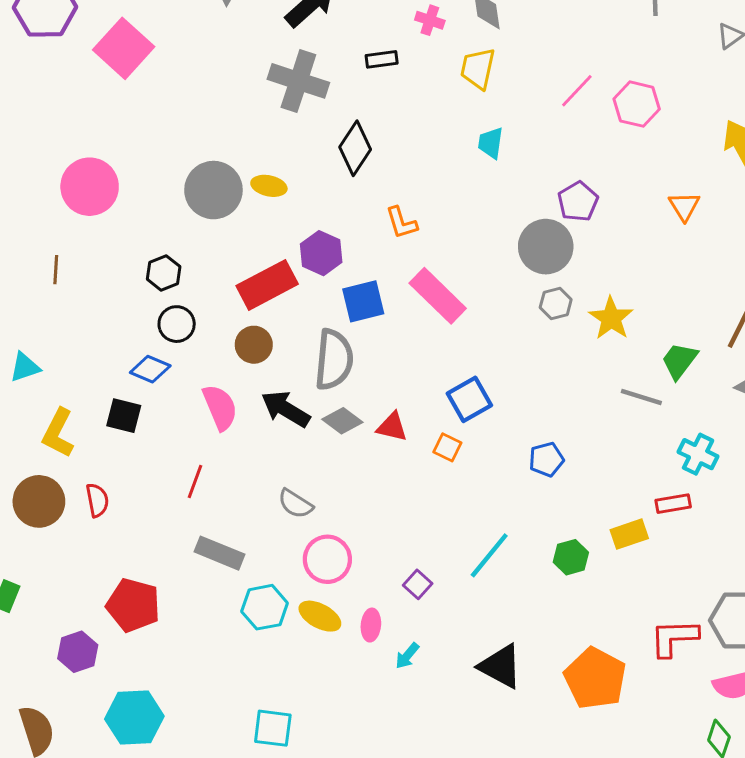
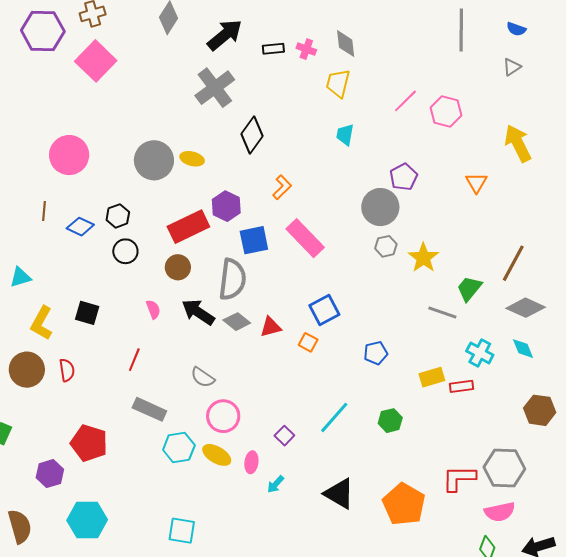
black rectangle: (382, 59) -> (273, 49), moved
gray cross: (298, 81) -> (215, 88), turned 33
orange L-shape: (401, 223) -> (282, 187), turned -120
blue diamond: (150, 369) -> (80, 227), moved
pink semicircle: (220, 407) -> (153, 309), size x0.6
red triangle: (392, 427) -> (271, 327), turned -30
yellow rectangle: (629, 534) -> (432, 377), moved

